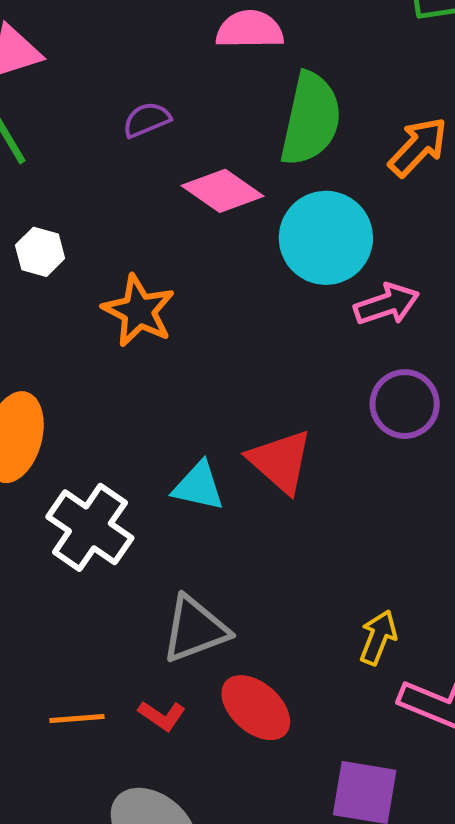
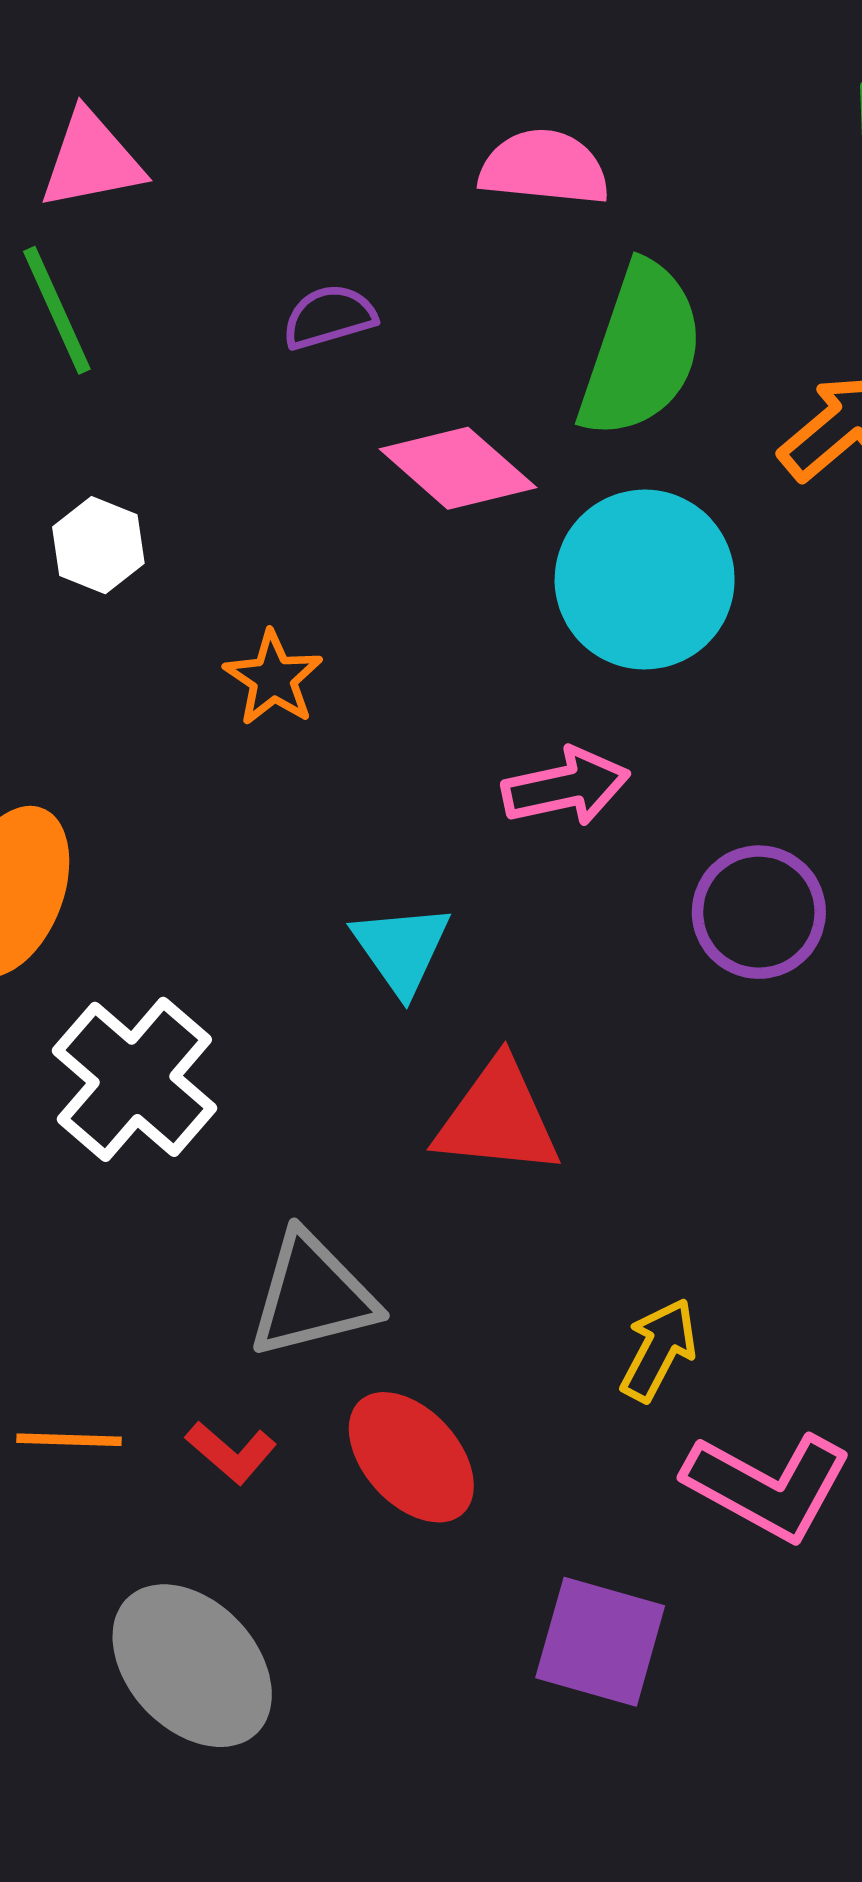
pink arrow: (387, 304) -> (566, 787), moved
orange star: (139, 311) -> (273, 678), size x0.7
red triangle: (280, 461) -> (498, 1118), moved, turned -42
cyan triangle: (198, 486) -> (401, 949), moved, turned 36

